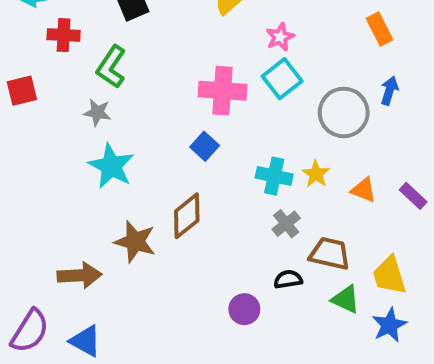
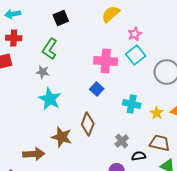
red cross: (64, 35) -> (14, 38), moved
yellow star: (316, 174) -> (157, 113), moved
brown diamond: (187, 216) -> (88, 124), turned -30
gray cross: (286, 224) -> (122, 141), moved

